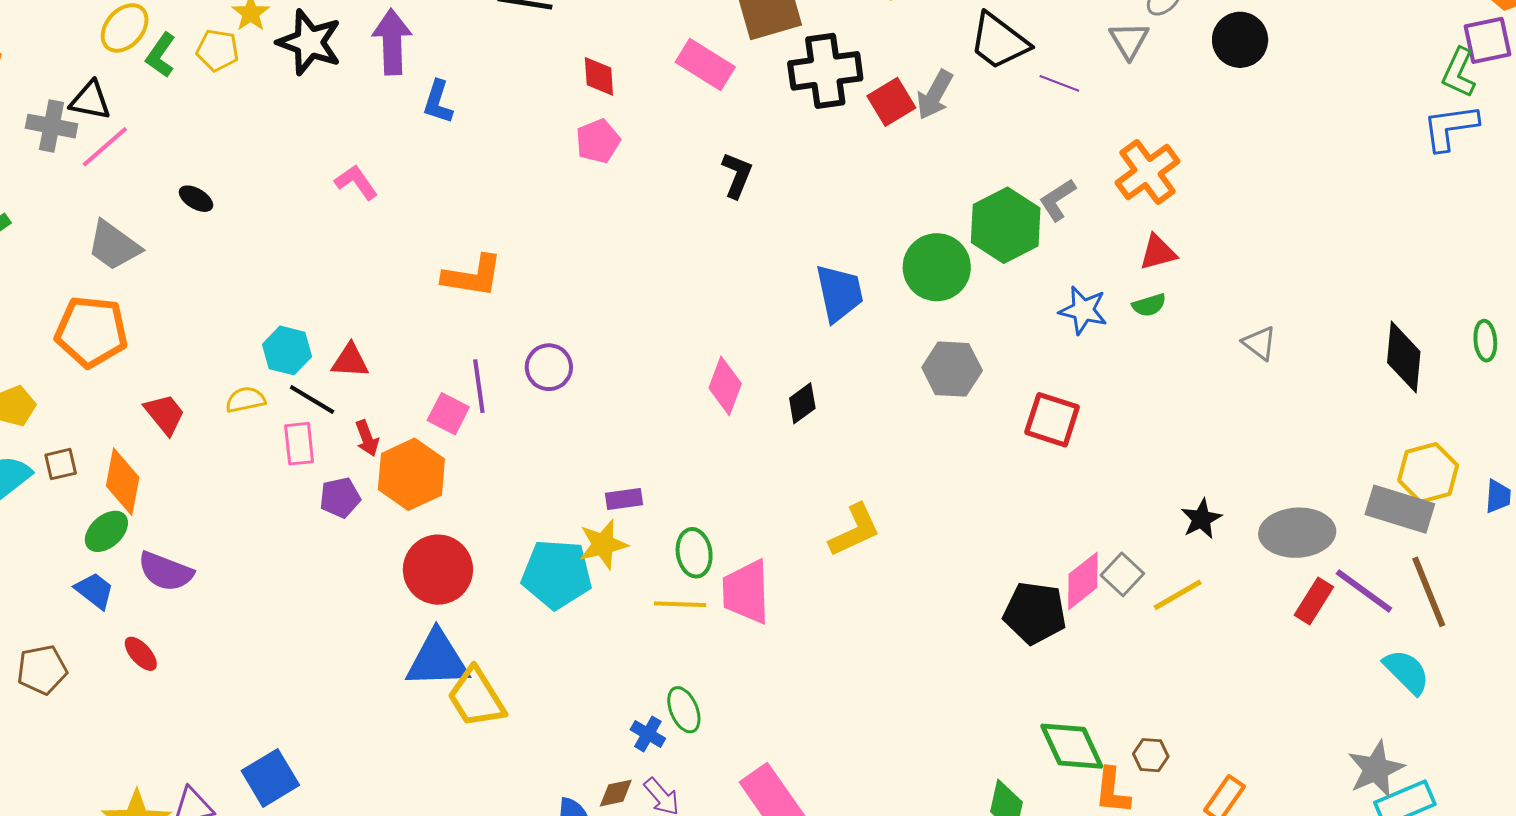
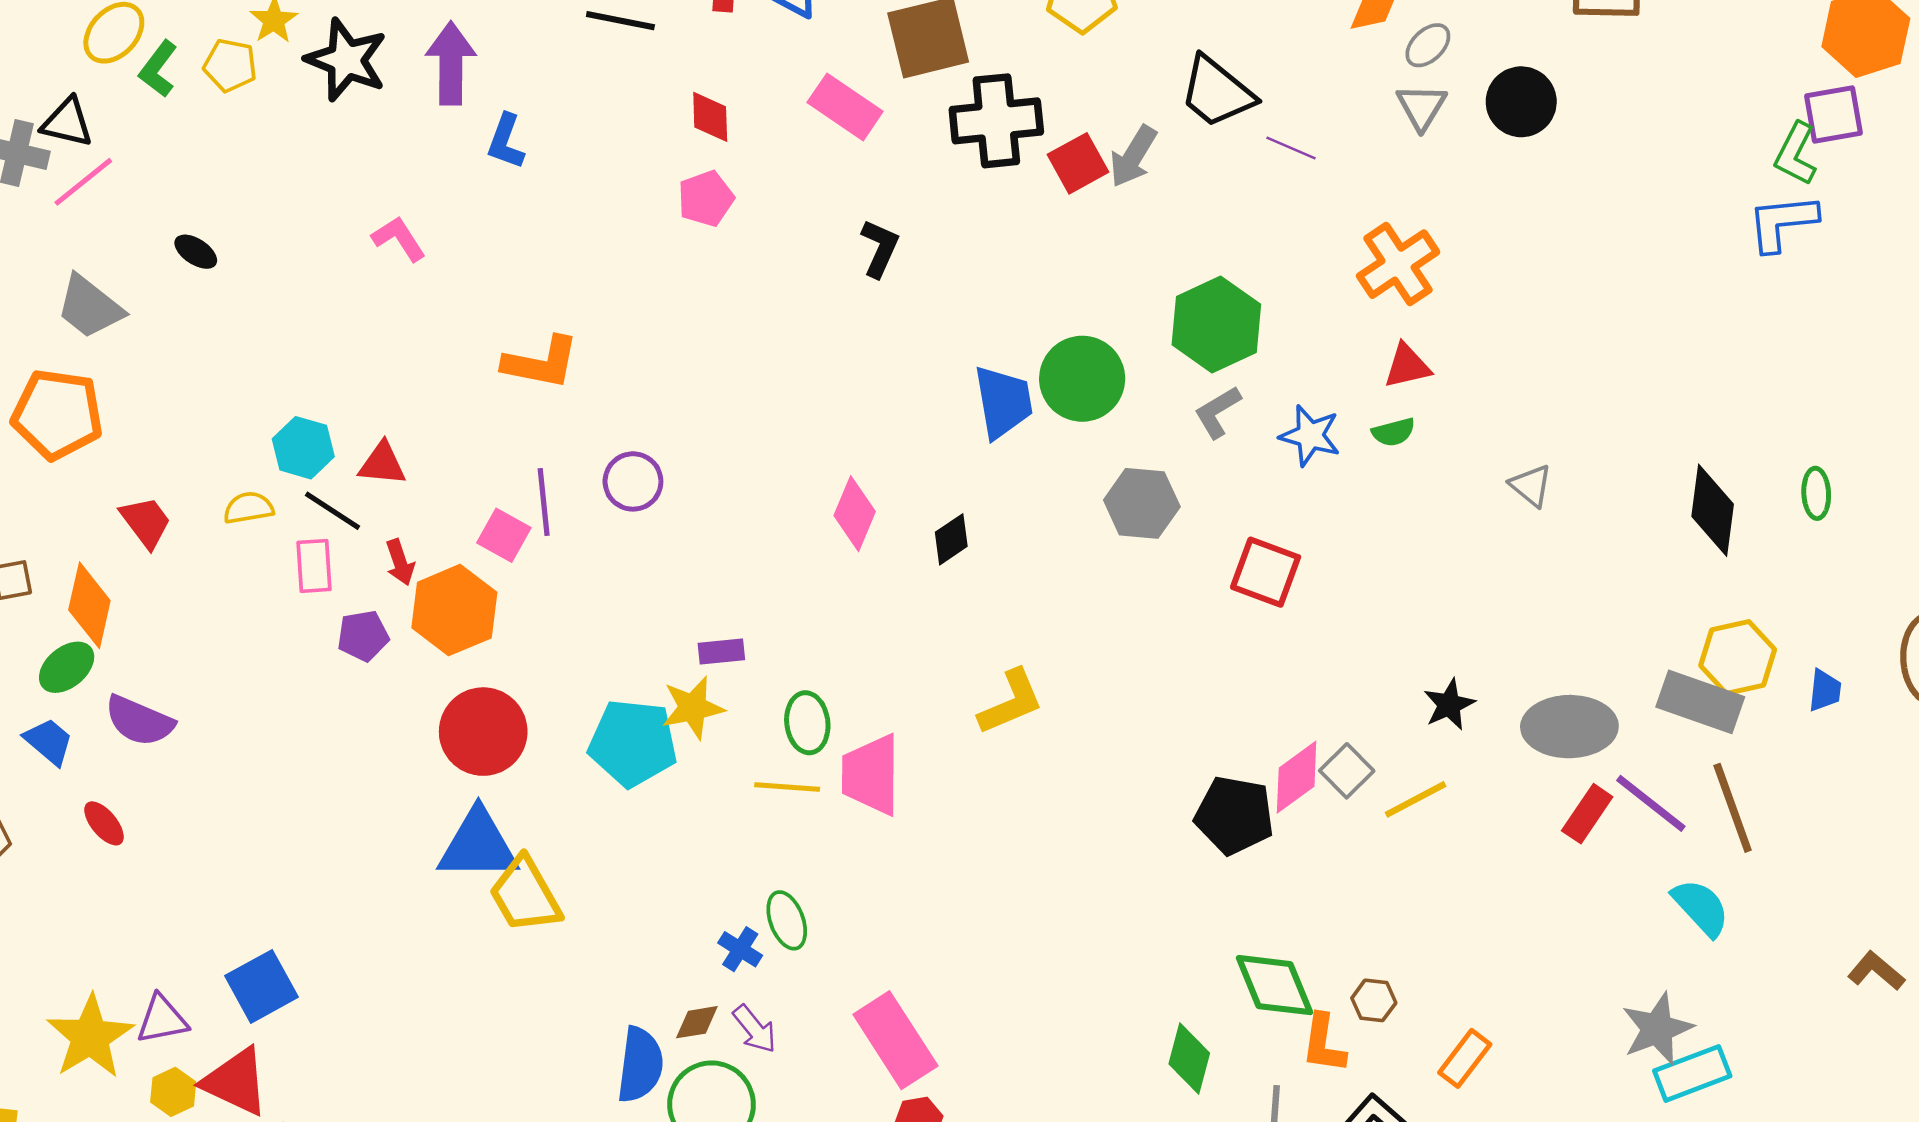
gray triangle: (1129, 40) -> (1421, 107), moved
gray L-shape: (1058, 200) -> (1218, 412), moved
green circle: (937, 267) -> (1082, 379), moved

